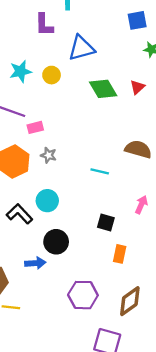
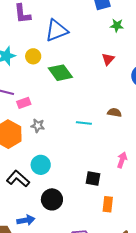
green diamond: (103, 89) -> (60, 73), moved
brown semicircle: (138, 149) -> (114, 113), size x0.6
cyan line: (100, 171) -> (84, 123), moved
blue arrow: (35, 263) -> (26, 220), moved

